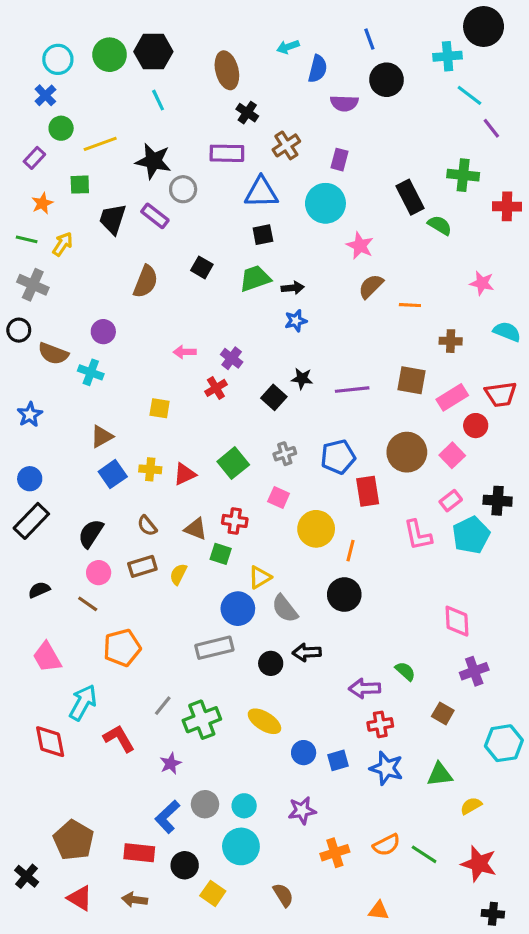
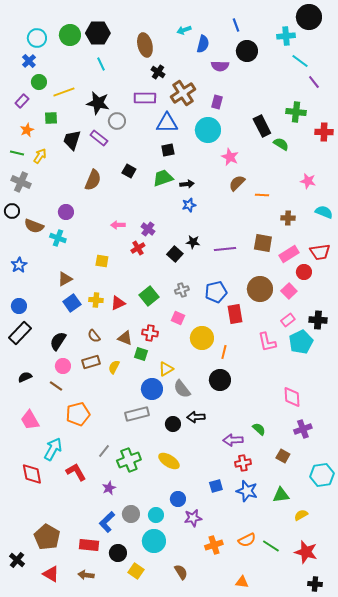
brown cross: (286, 145) -> (183, 93), size x1.4
blue circle: (304, 753) -> (178, 499), moved

